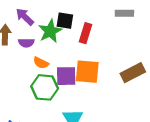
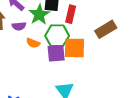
brown rectangle: (133, 73) -> (106, 29), moved
green hexagon: (45, 87) -> (57, 36), moved

